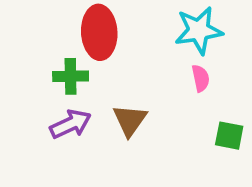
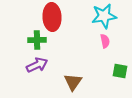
brown triangle: (130, 120) -> (73, 82), moved

